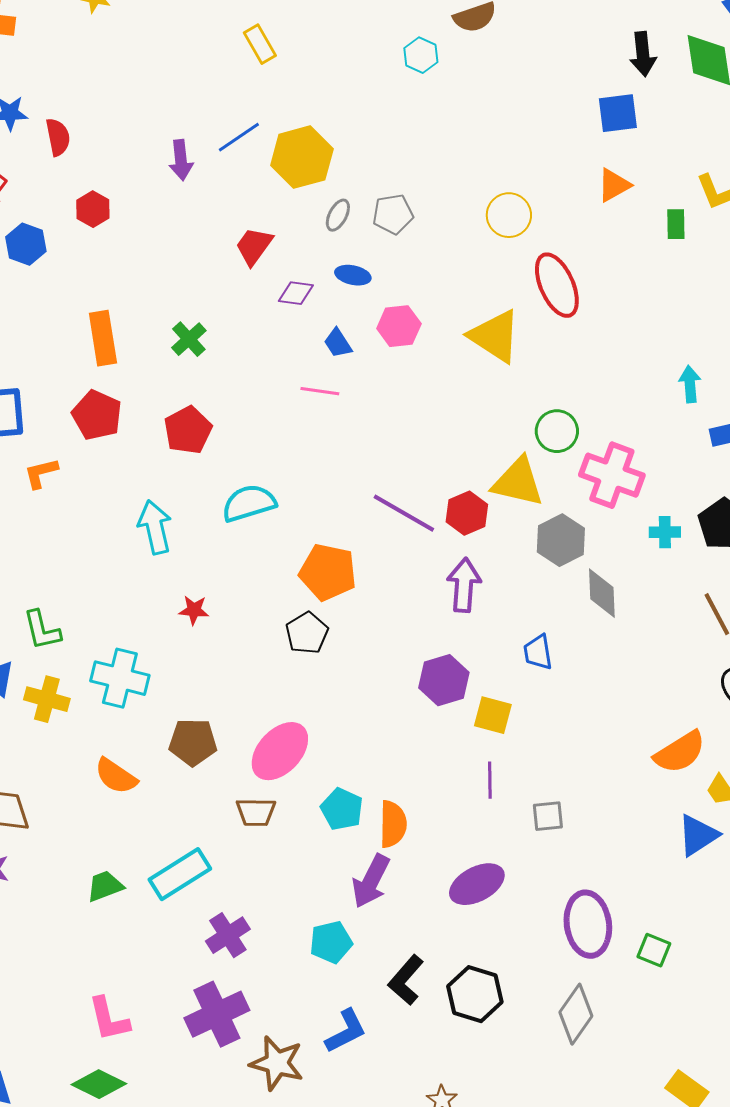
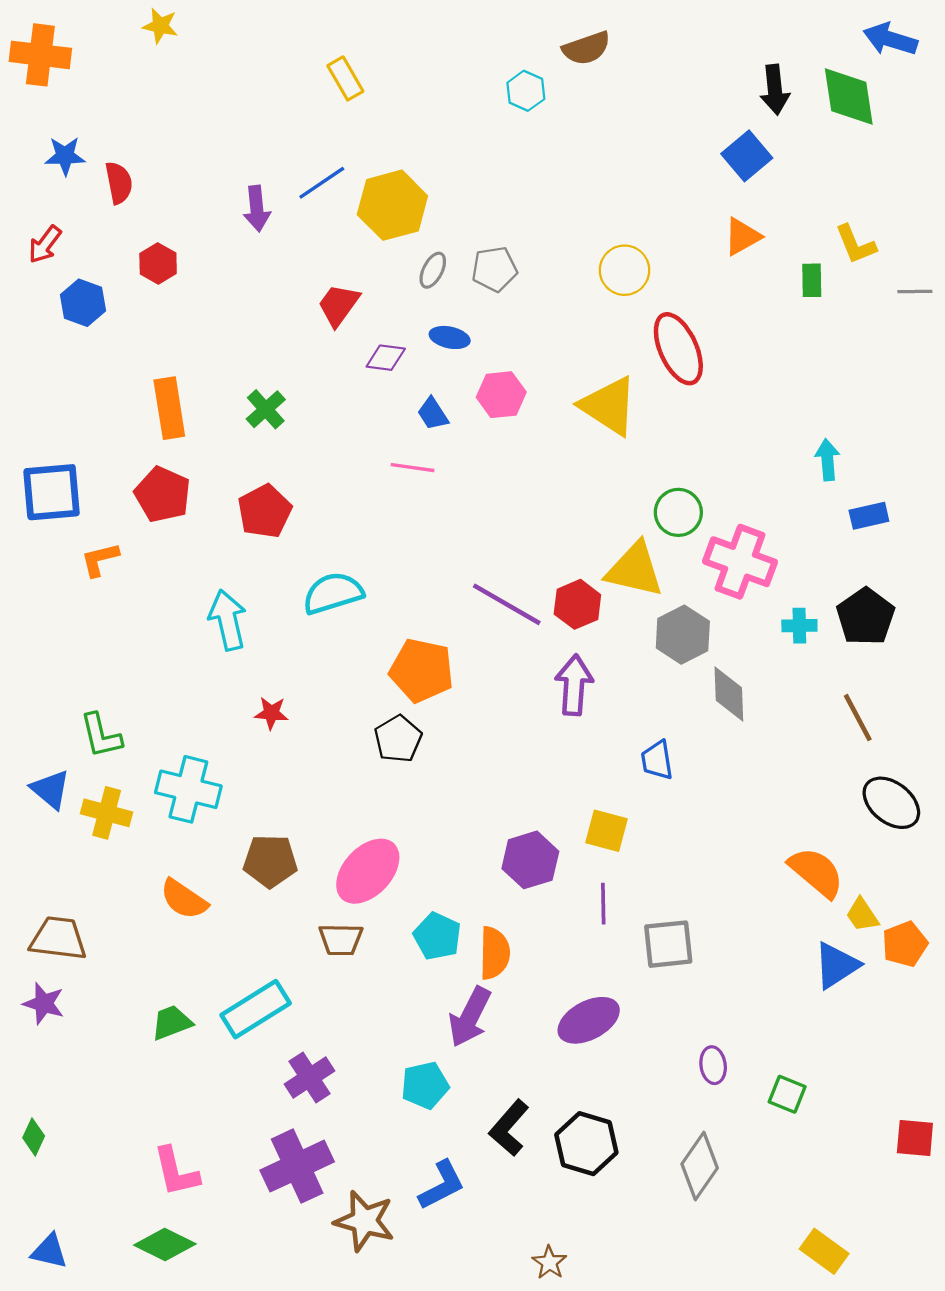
blue square: (618, 113) -> (747, 156), turned -33
purple hexagon: (444, 680) -> (530, 860), moved
orange semicircle: (680, 752) -> (816, 872), turned -108
gray square: (548, 816) -> (668, 944), size x1.4
purple ellipse: (588, 924) -> (713, 1065), size x0.5

